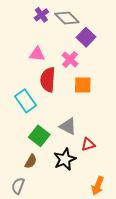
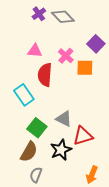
purple square: (86, 37) -> (96, 44), moved
orange square: (83, 85) -> (85, 68), moved
red triangle: (88, 144) -> (83, 136), size x1.5
brown semicircle: (31, 161) -> (29, 152), size x1.5
gray semicircle: (18, 186) -> (36, 175), moved

